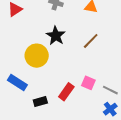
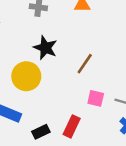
brown line: (91, 41) -> (85, 64), moved
red rectangle: (66, 92) -> (72, 126), moved

